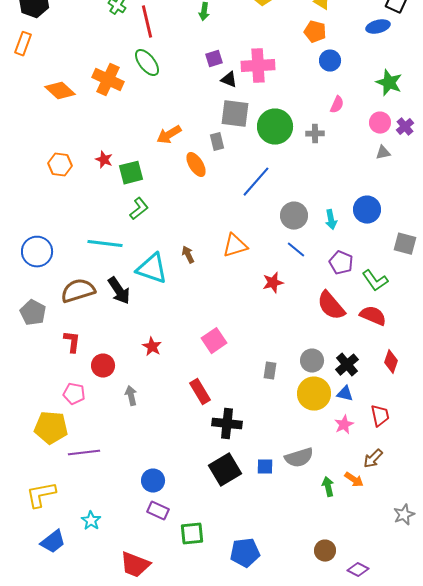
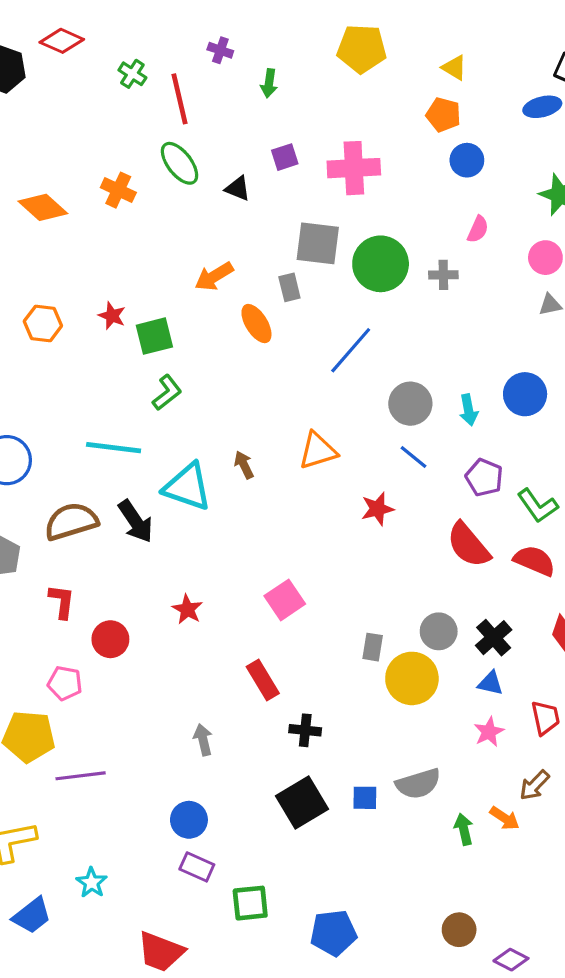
orange cross: (108, 80) -> (118, 190), size x0.7
black triangle: (229, 80) -> (238, 188), moved
yellow circle: (314, 394) -> (412, 678), moved
gray arrow: (131, 396) -> (203, 740), moved
black cross: (227, 424) -> (305, 730), size x0.7

